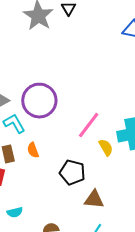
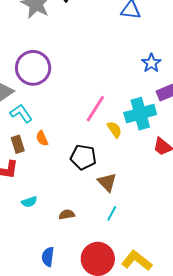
purple circle: (39, 101) -> (33, 68), moved
brown triangle: (94, 199) -> (107, 182), turned 45

